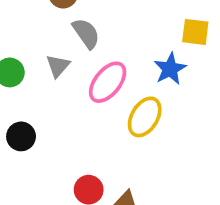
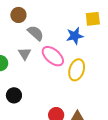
blue star: (170, 69) -> (75, 36), moved, turned 30
pink ellipse: (108, 82) -> (53, 56), turned -75

